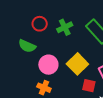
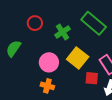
green cross: (65, 27) -> (63, 32), moved
green semicircle: (27, 46) -> (13, 49), moved, turned 108

